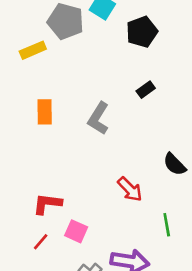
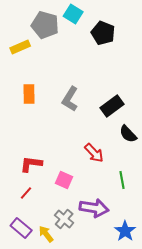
black pentagon: (142, 32) -> (103, 33), turned -30
black rectangle: (146, 90) -> (112, 106), moved, size x1.6
pink square: (76, 231) -> (64, 180), moved

